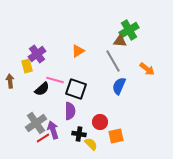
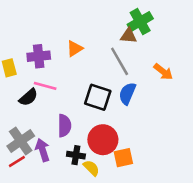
purple cross: (37, 54) -> (39, 56), moved, turned 30
black square: (76, 89) -> (98, 97), moved
red circle: (100, 122) -> (103, 140), size x1.5
red line: (43, 138) -> (17, 162), moved

